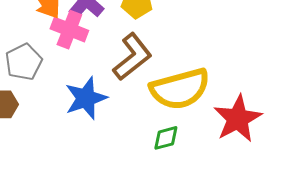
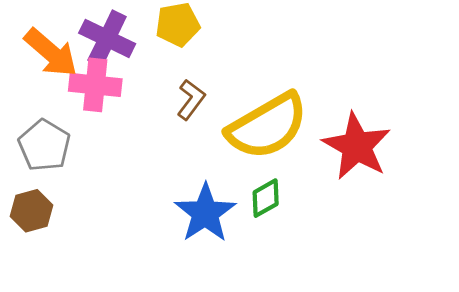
brown L-shape: (132, 57) -> (191, 100), size x0.6
blue star: (86, 98) -> (205, 213), moved

